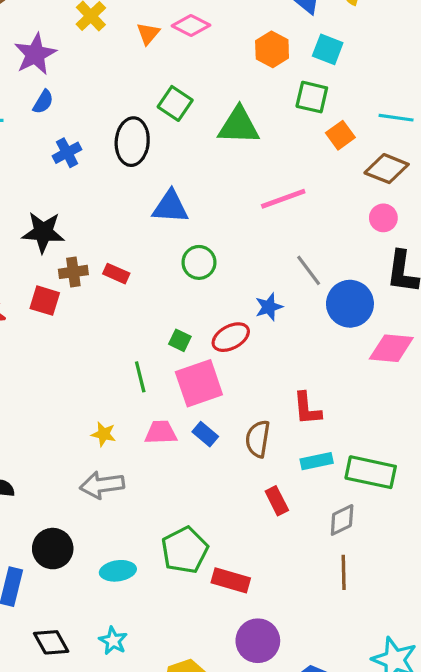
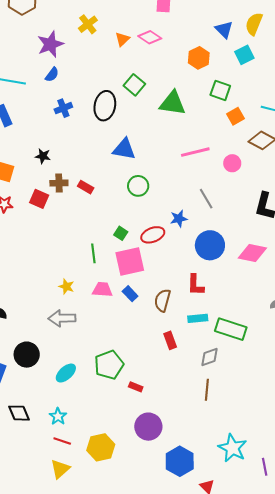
cyan square: (328, 49) -> (244, 55), moved, turned 36
pink circle: (383, 218) -> (232, 163), moved
black star: (43, 232) -> (43, 156), size x0.6
blue circle: (350, 304) -> (210, 245), moved
cyan ellipse: (118, 571) -> (66, 373), turned -40
red rectangle: (231, 580) -> (136, 387), size x0.6

